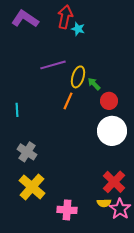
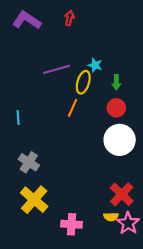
red arrow: (65, 17) -> (69, 18), size x0.6
cyan star: (78, 29) -> (95, 65), moved
green arrow: (94, 84) -> (116, 82), moved, turned -136

